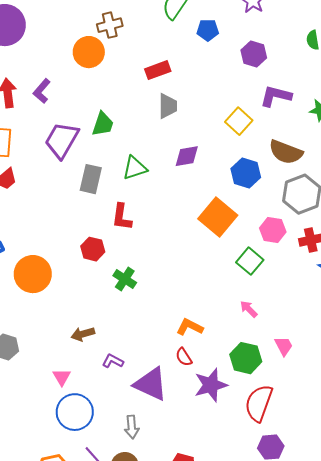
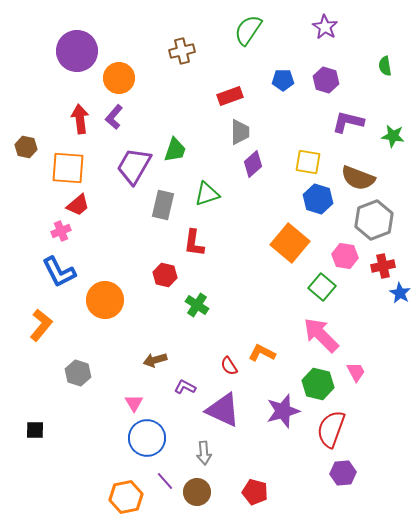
blue pentagon: (208, 30) -> (283, 80), moved
orange circle: (89, 52) -> (119, 78), moved
yellow square: (239, 121) -> (308, 162), moved, turned -32
purple diamond: (187, 156) -> (253, 164), moved, turned -32
pink arrow: (249, 309) -> (321, 335), size x2.0
red semicircle: (184, 357) -> (229, 366), moved

